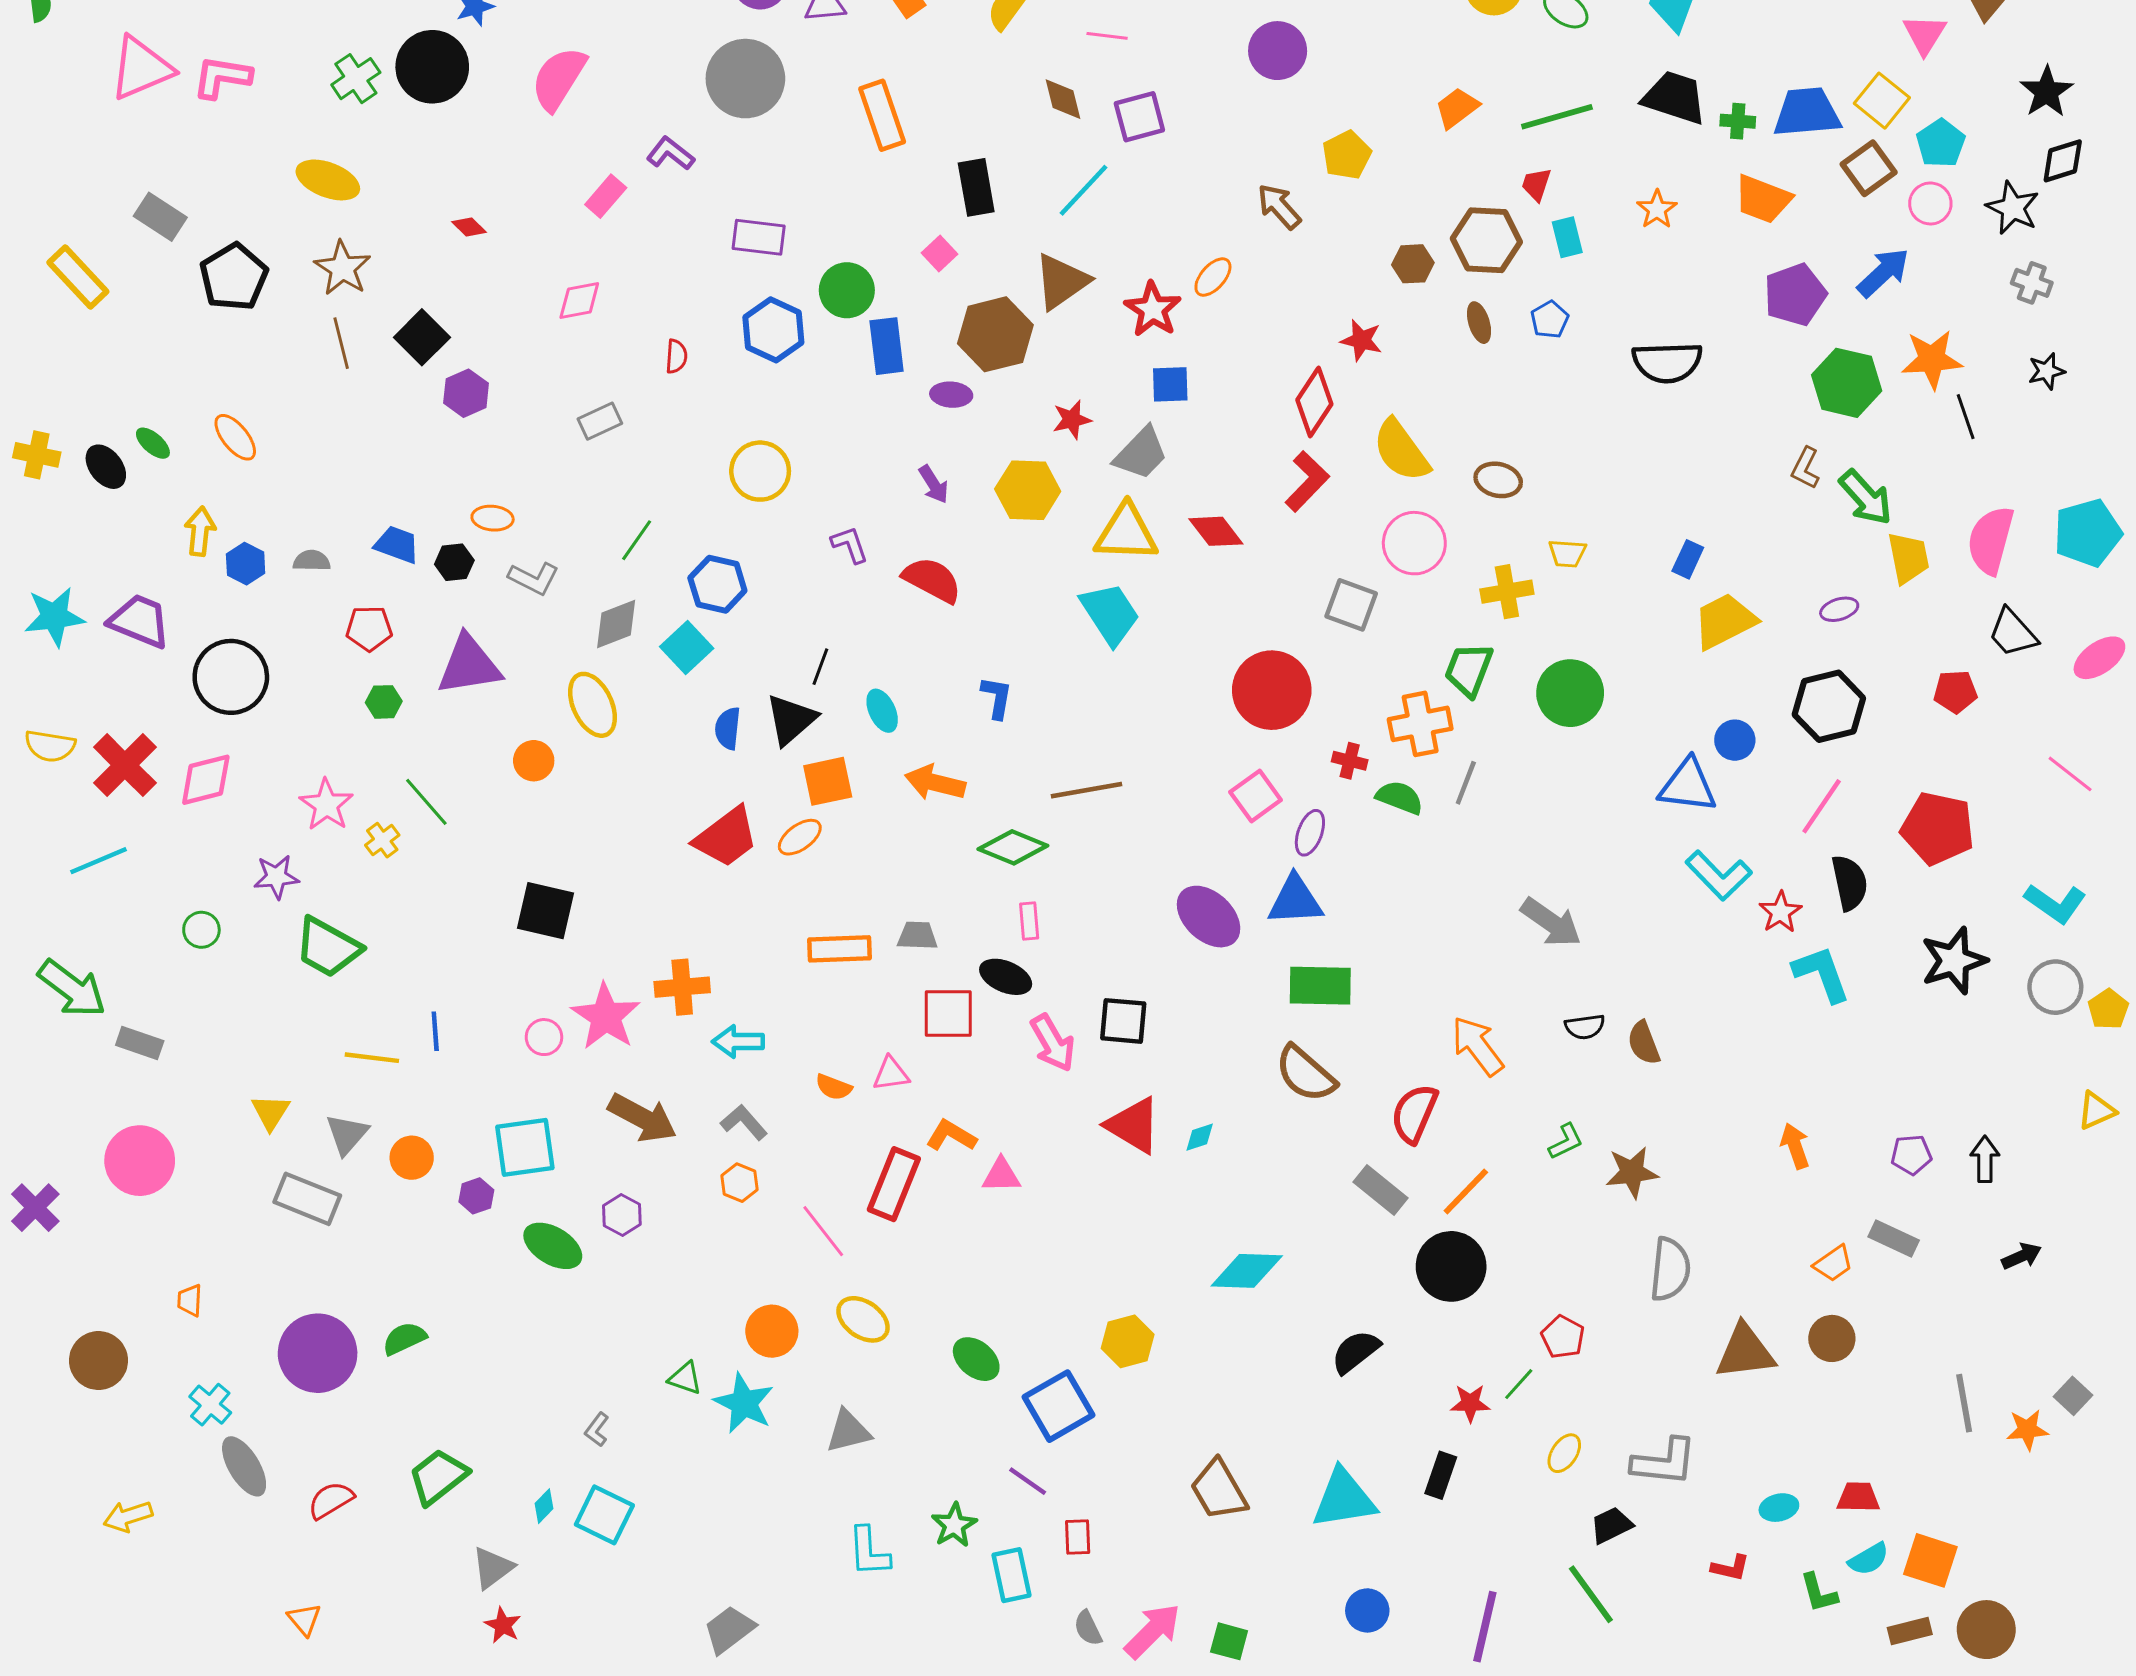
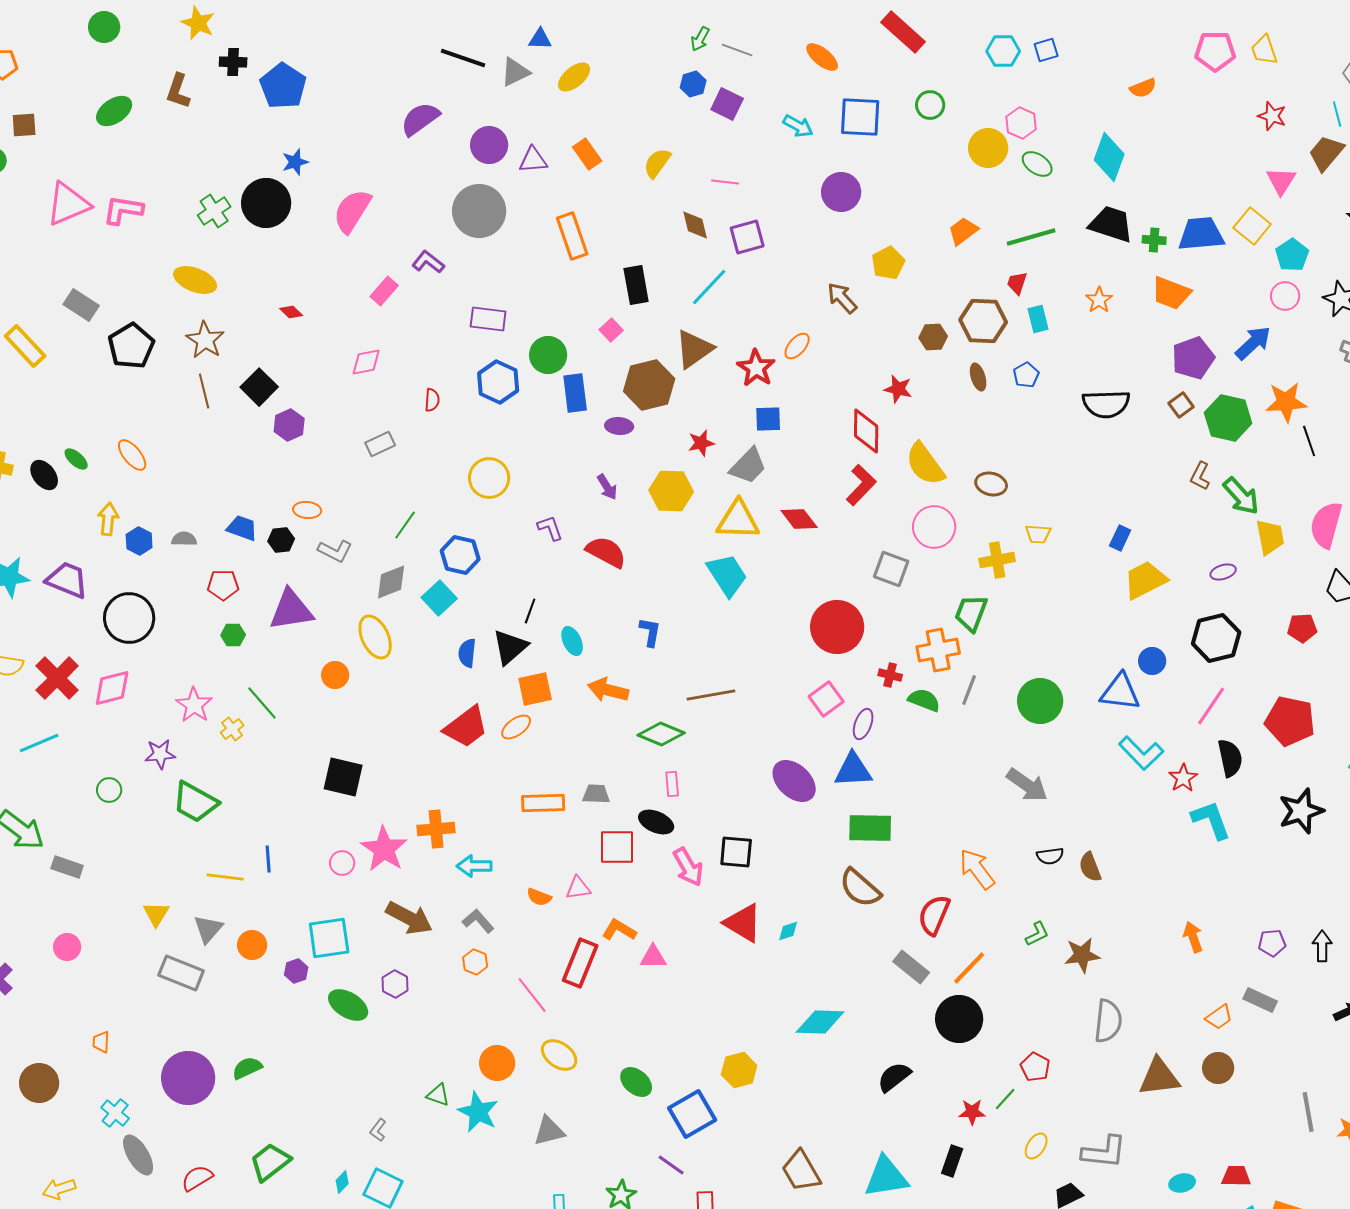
brown square: (1869, 168) -> (1181, 405), moved, size x0.7
red diamond: (1314, 402) -> (866, 431), turned -33
green circle: (1570, 693) -> (1040, 701), moved
pink circle: (140, 1161) -> (67, 947), size x0.6

